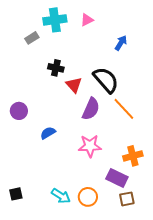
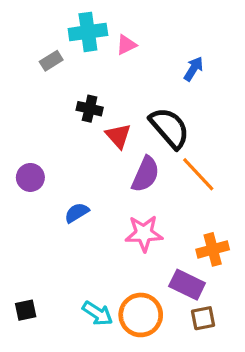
pink triangle: (87, 20) -> (126, 45), moved
orange circle: (88, 197) -> (141, 315), size x1.4

